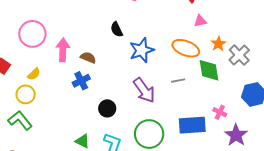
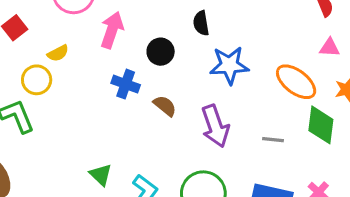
brown semicircle: (88, 58) -> (165, 106), moved
blue cross: (81, 81) -> (126, 84), turned 30
gray line: (178, 81) -> (273, 140), moved
black circle: (107, 108) -> (161, 52), moved

